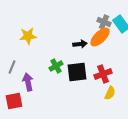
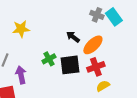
orange ellipse: (100, 37) -> (93, 45), moved
black arrow: (80, 44) -> (73, 37), turned -136
yellow semicircle: (110, 93) -> (103, 86), turned -144

